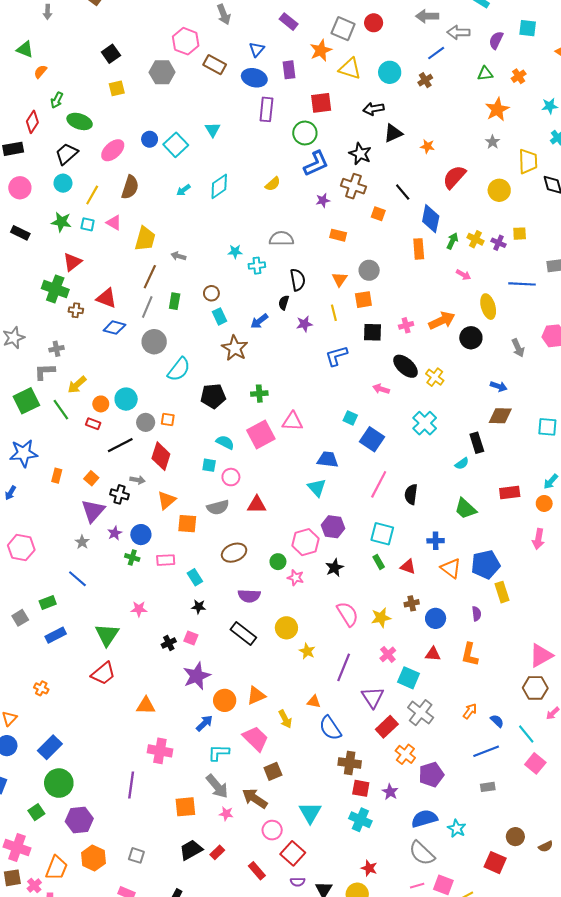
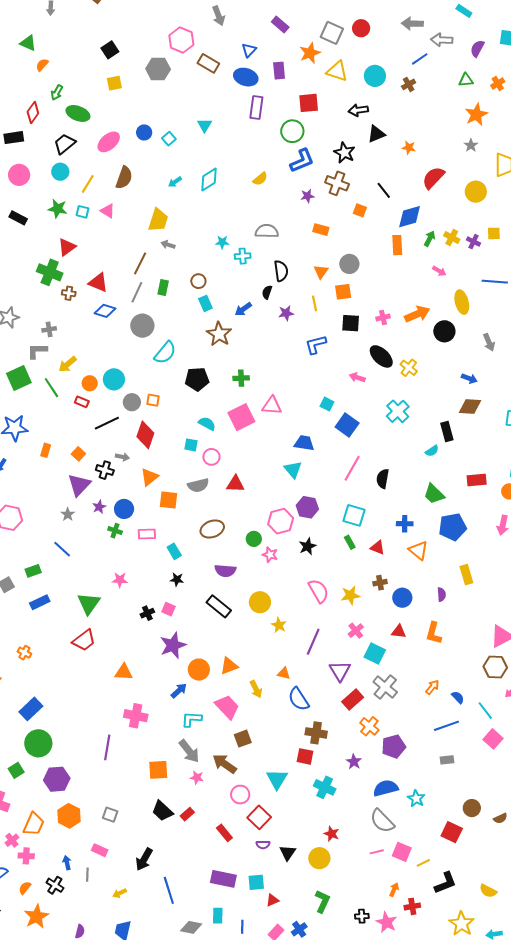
cyan square: (176, 145) -> (169, 139), size x0.6
blue diamond: (431, 219) -> (410, 217), turned 60
yellow trapezoid: (145, 239) -> (158, 220), moved
blue pentagon: (486, 565) -> (453, 527), moved
red square: (361, 788) -> (305, 756), moved
black trapezoid: (191, 850) -> (162, 811), turned -110

